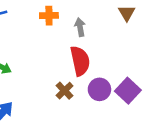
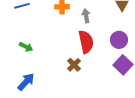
purple circle: (99, 89) -> (119, 40), moved

